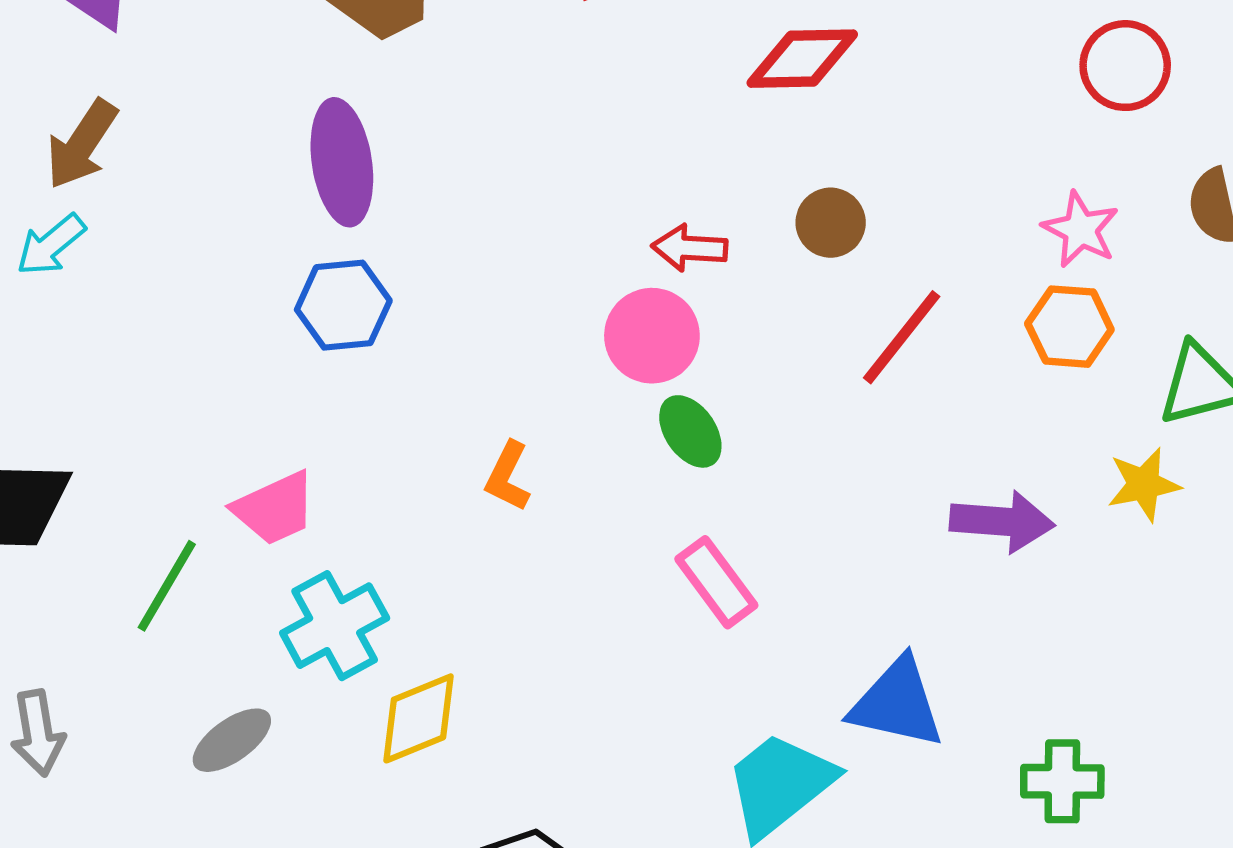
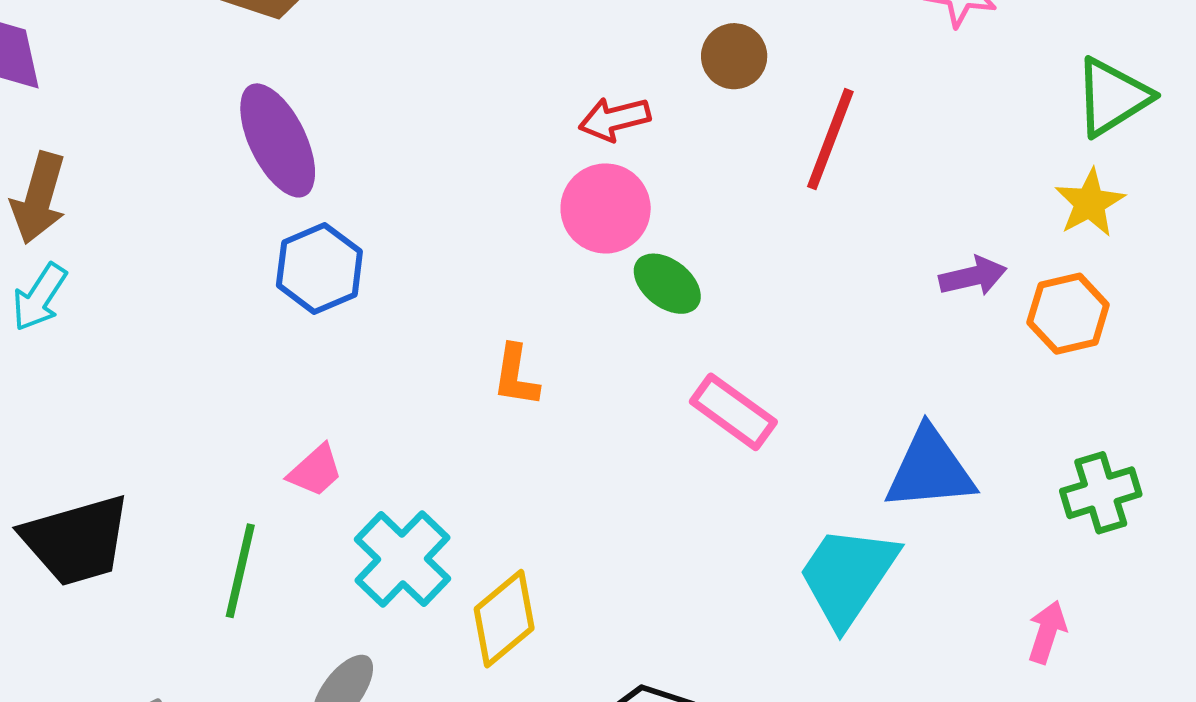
orange hexagon: (1069, 327) -> (1068, 314), moved
pink trapezoid: (275, 508) -> (315, 471), size x0.7
purple arrow: (1002, 521) -> (973, 276), size x0.7

